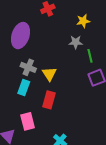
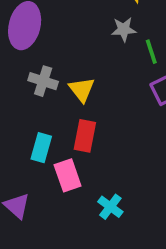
cyan rectangle: (24, 87) -> (41, 148), moved
pink rectangle: (28, 121) -> (68, 175), moved

